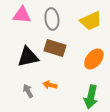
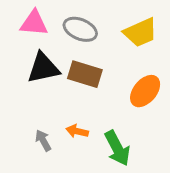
gray ellipse: (52, 19) -> (80, 29), turned -60
black triangle: (28, 57) -> (43, 68), moved
green arrow: (91, 97) -> (117, 148), moved, turned -40

